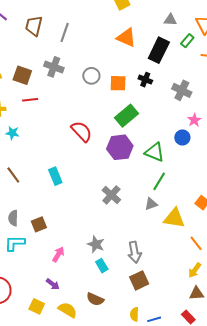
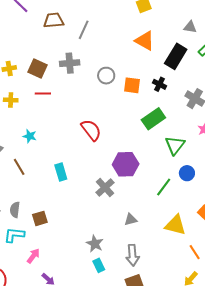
brown trapezoid: (34, 26) -> (54, 20), turned 65
gray cross: (54, 67) -> (70, 63), turned -30
green rectangle: (126, 116) -> (153, 119), moved
cyan star: (12, 133) -> (30, 136), moved
blue circle: (182, 137) -> (187, 173), moved
purple hexagon: (120, 147) -> (126, 164), moved
green triangle: (155, 152) -> (175, 145), moved, turned 40
gray cross: (111, 195) -> (105, 188), moved
gray triangle: (151, 204) -> (131, 220), moved
pink arrow: (58, 254) -> (33, 256), moved

